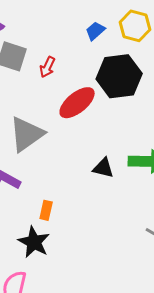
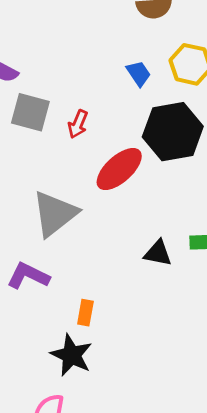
blue trapezoid: (95, 31) -> (139, 73), turned 100

